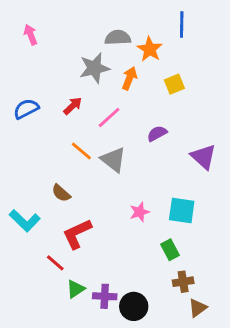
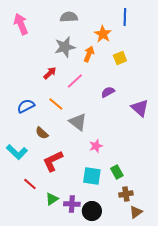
pink arrow: (31, 35) -> (21, 24), size x1.5
gray semicircle: (118, 38) -> (69, 17), moved
blue semicircle: (26, 109) -> (26, 106), moved
gray triangle: (113, 160) -> (78, 122), moved
cyan square: (182, 211) -> (92, 176), moved
red line: (55, 263) -> (30, 184), moved

